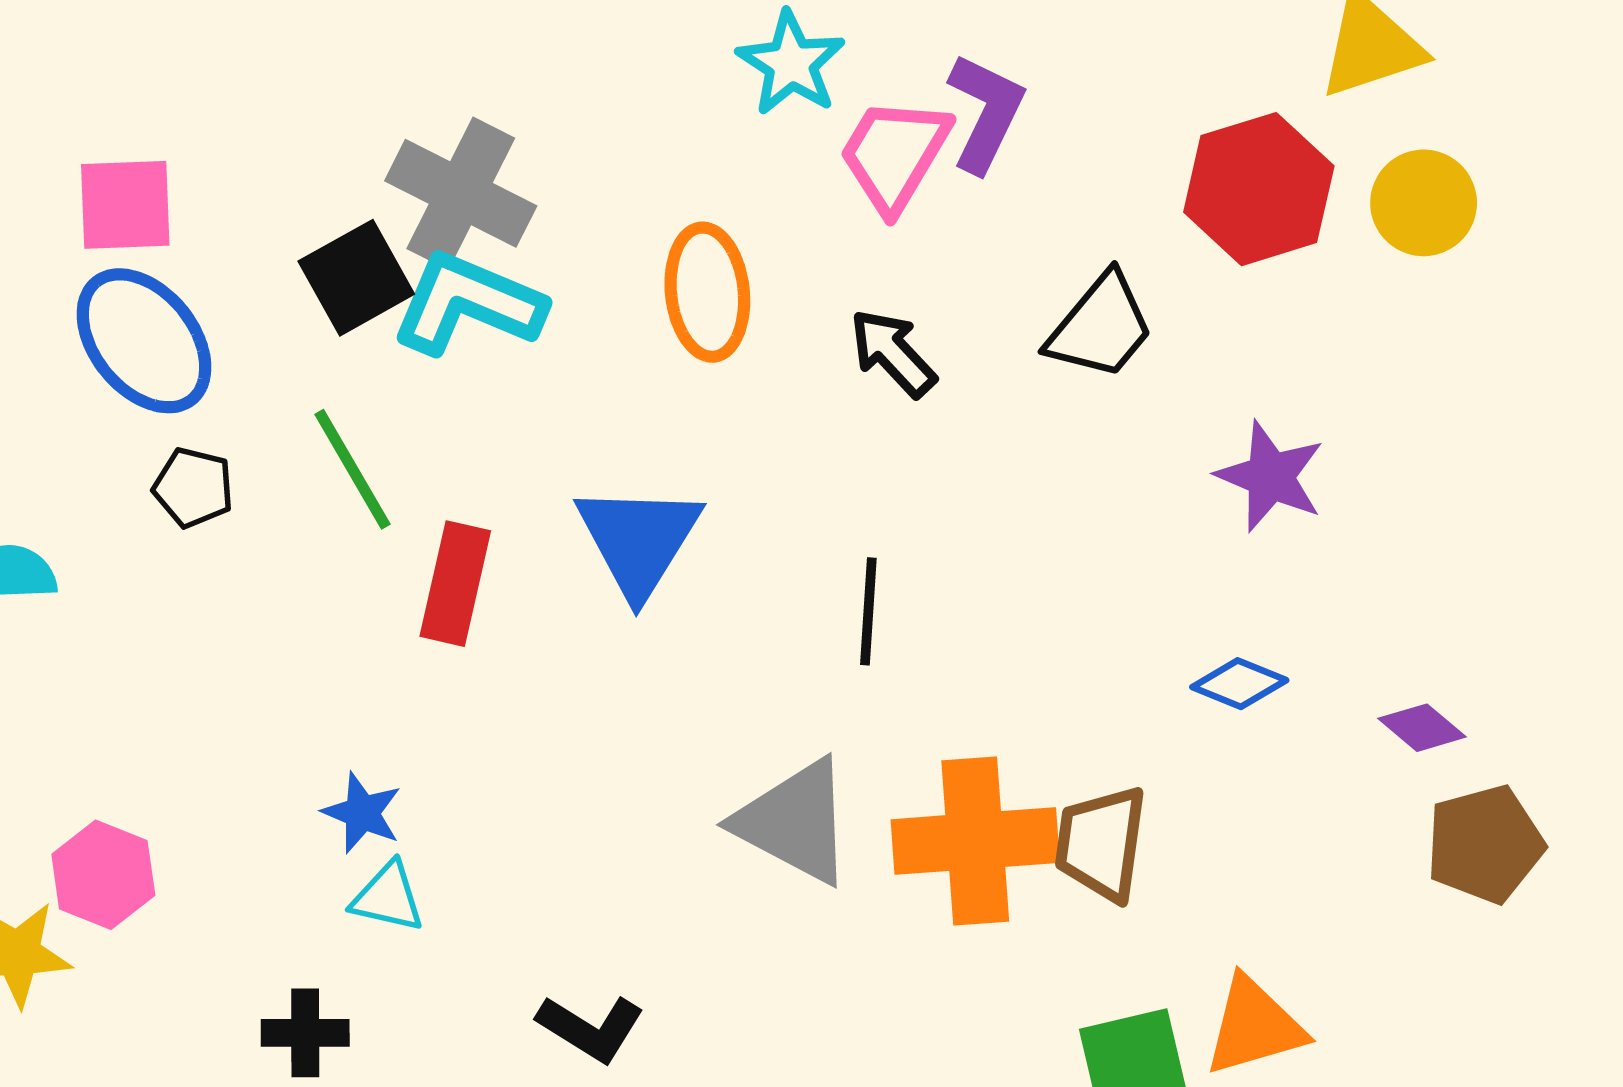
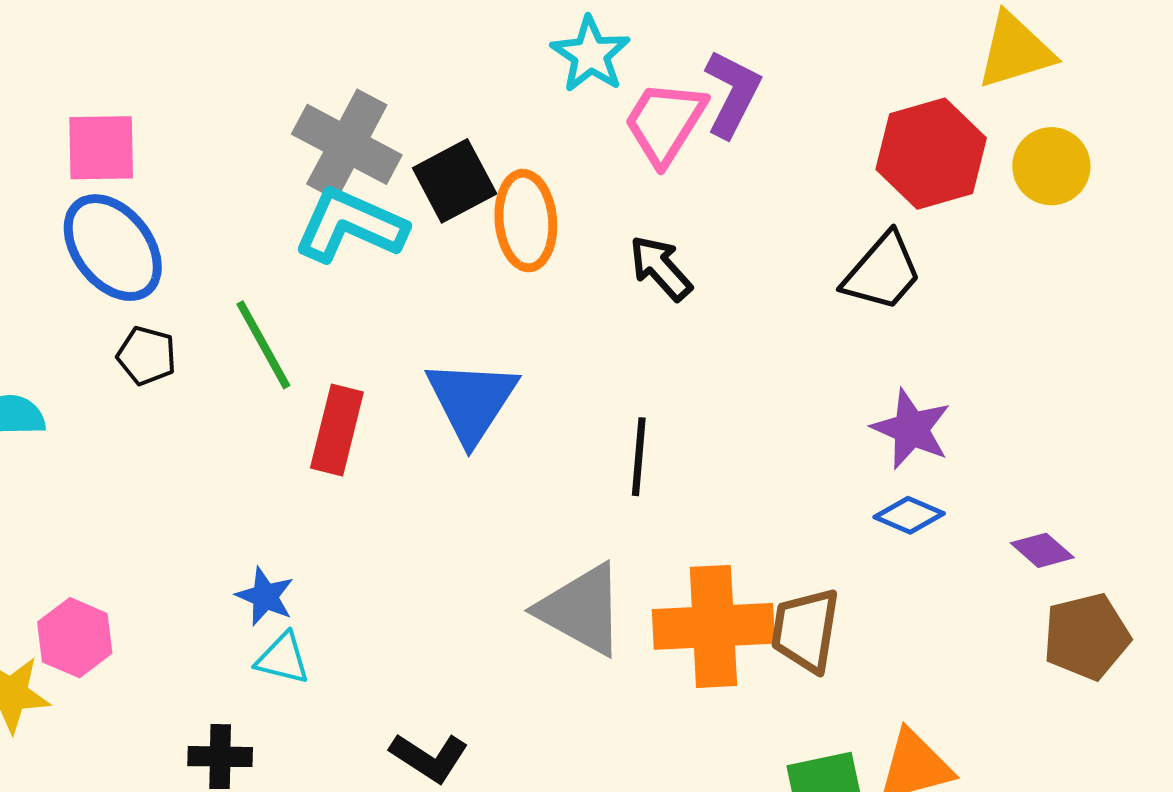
black square: (356, 278) -> (455, 181), moved
black trapezoid: (1101, 327) -> (882, 272), moved
purple star: (1270, 476) -> (911, 429), moved

